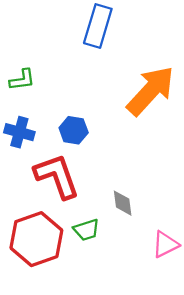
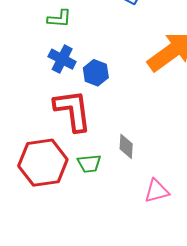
blue cross: (19, 132) -> (62, 59), moved

